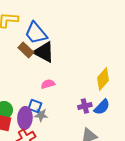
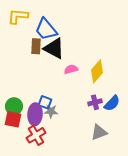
brown rectangle: (26, 50) -> (36, 46), turned 49
yellow diamond: (103, 79) -> (97, 71), moved
pink semicircle: (48, 84) -> (71, 69), moved

